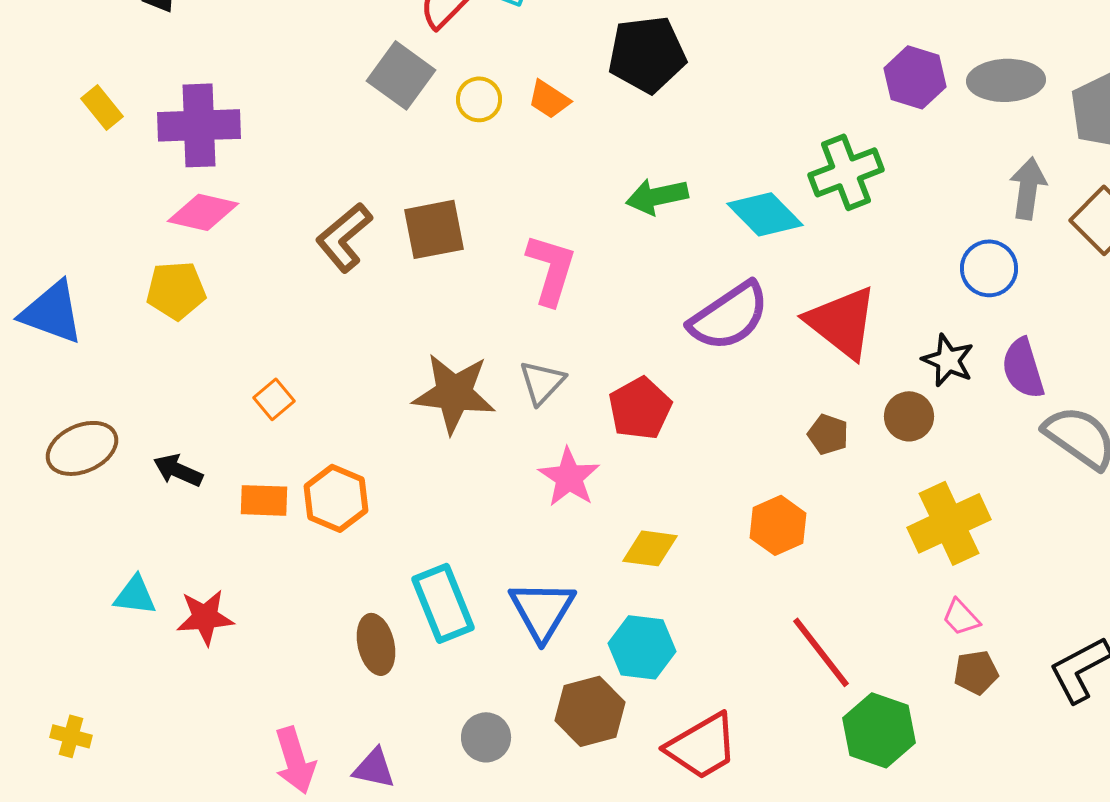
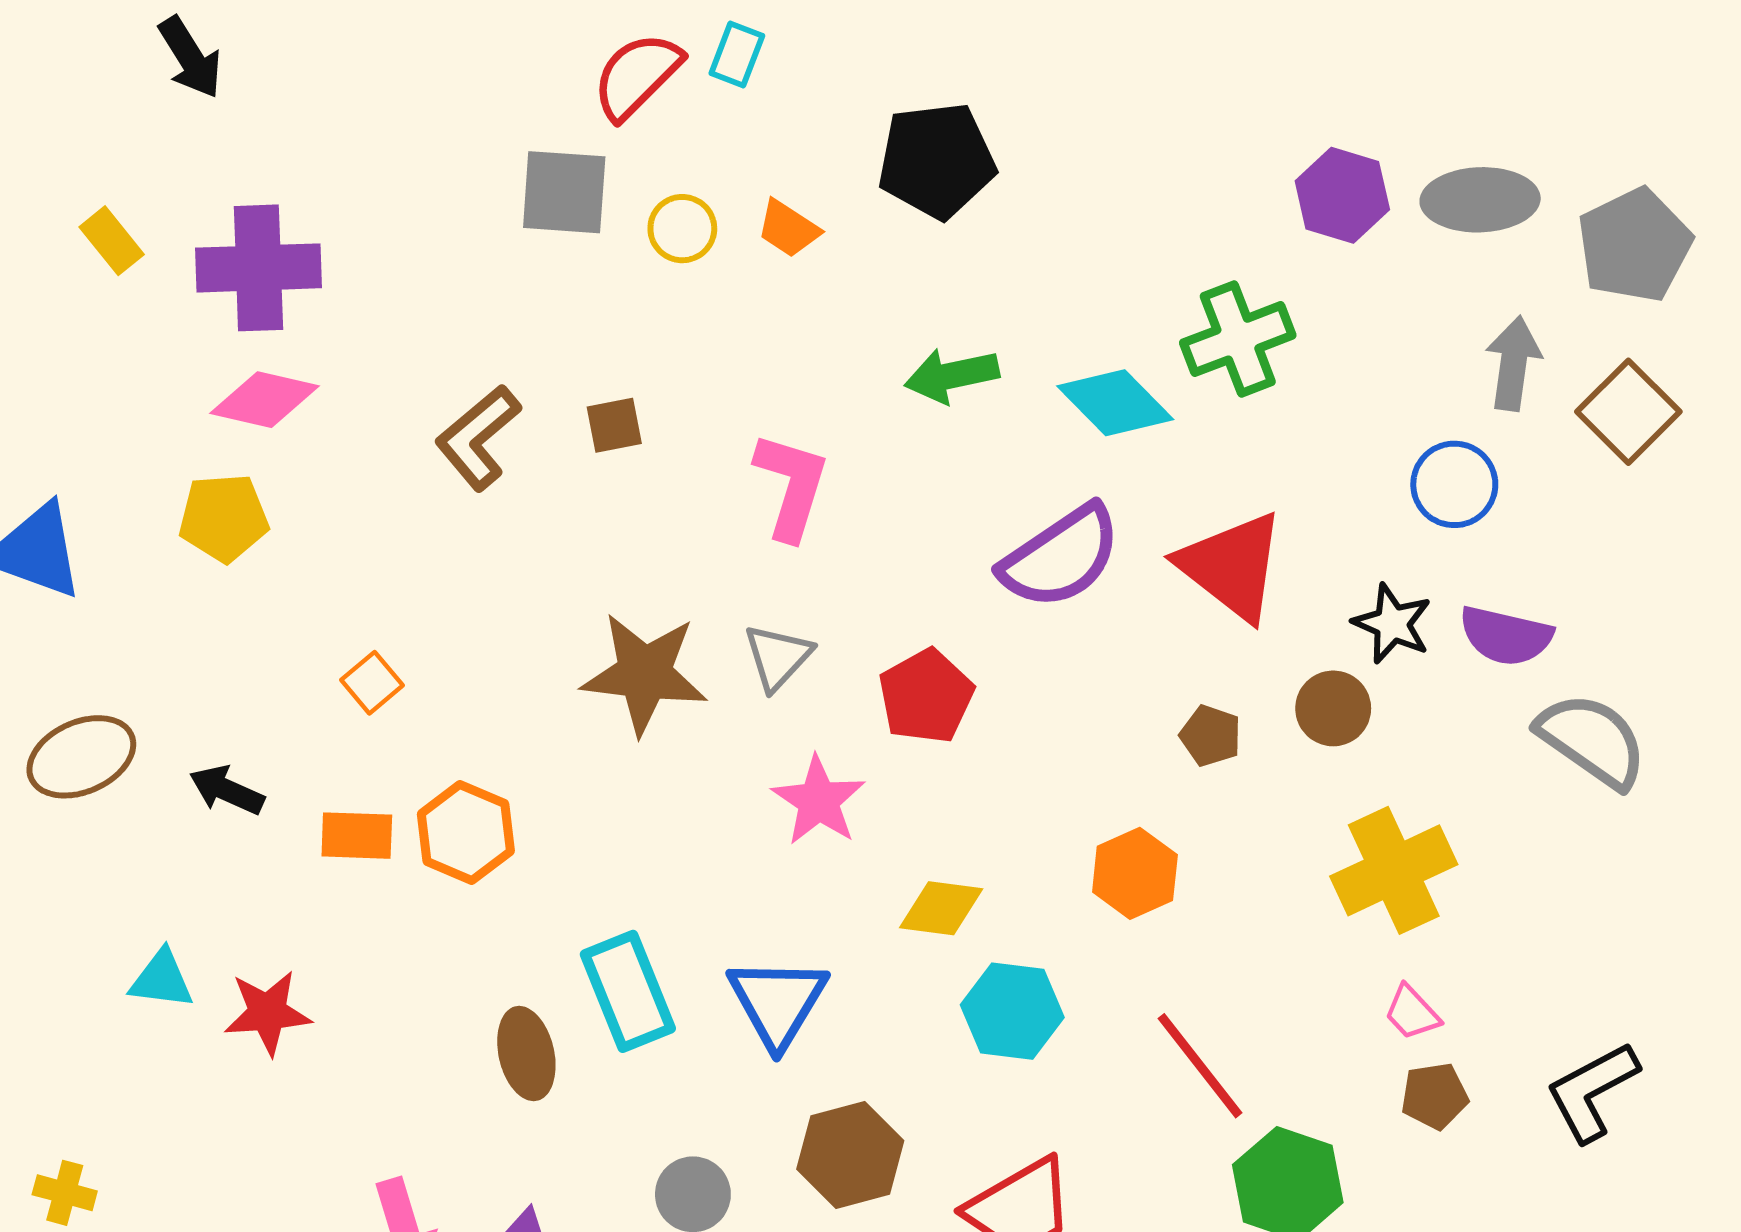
gray square: (401, 75) -> (564, 192), turned -32
brown square: (434, 229) -> (614, 425), size x0.6
purple semicircle: (1023, 368) -> (1506, 636), turned -60
cyan hexagon: (642, 647) -> (1012, 1011), moved

